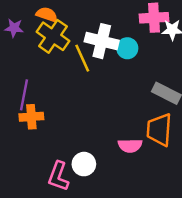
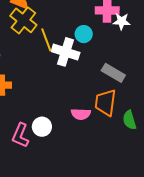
white cross: (102, 41) -> (66, 52), moved

